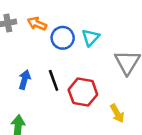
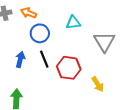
cyan triangle: (91, 37) -> (73, 22), turned 42
blue circle: (63, 38) -> (40, 33), moved

